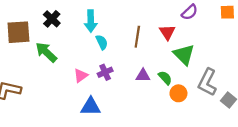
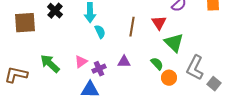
green arrow: (46, 52) -> (50, 64), moved
purple cross: (105, 72) -> (99, 69), moved
purple triangle: (143, 76) -> (124, 62), moved

